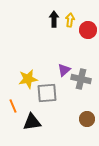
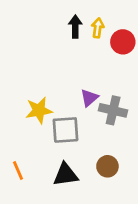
orange line: (13, 106) -> (18, 171), moved
brown circle: (87, 119) -> (107, 166), moved
black triangle: (32, 122) -> (66, 175), moved

